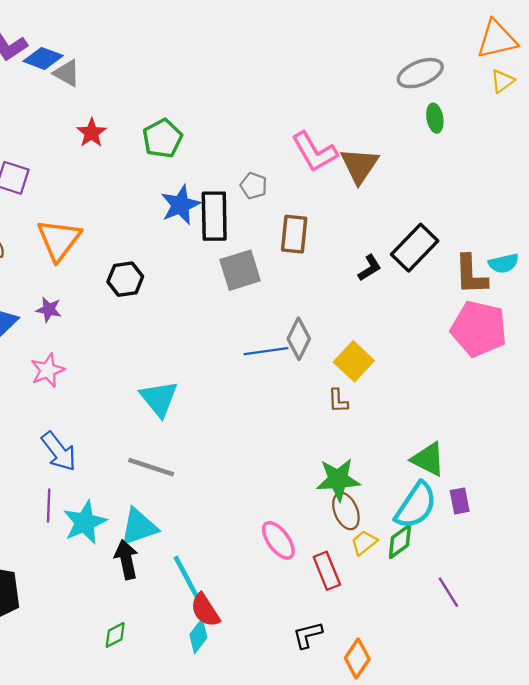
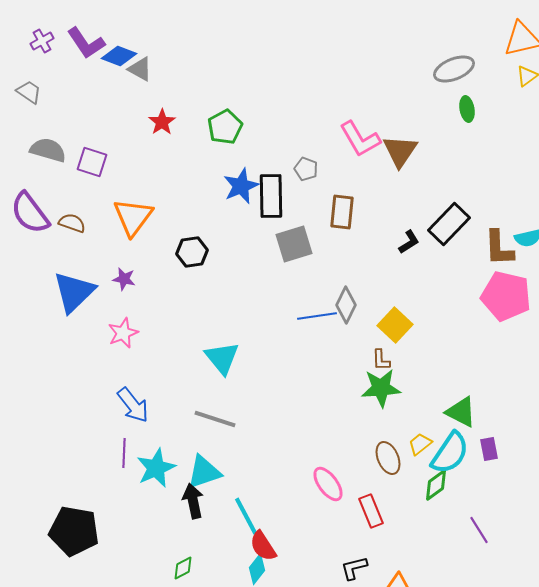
green star: (338, 480) -> (381, 388), moved
yellow trapezoid: (364, 543) -> (420, 444), moved

